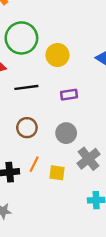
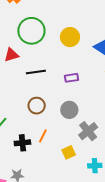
yellow circle: (57, 55) -> (70, 37), moved
yellow square: (57, 173) -> (69, 152), moved, turned -32

